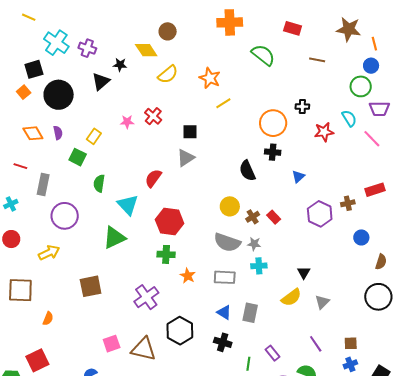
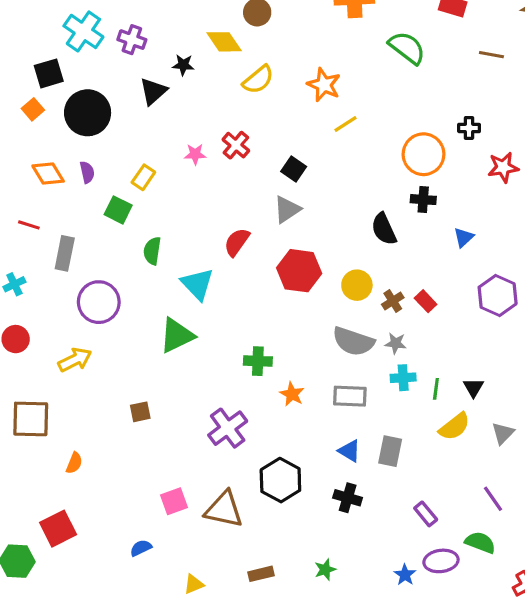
black square: (190, 132) -> (294, 169), turned 35
red hexagon: (170, 221) -> (299, 271), moved
brown square: (91, 286) -> (140, 412), size x0.6
green line: (248, 364) -> (436, 389), moved

